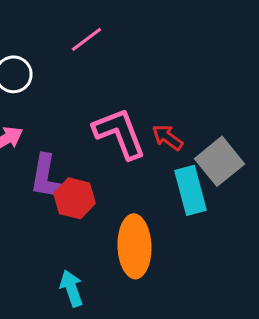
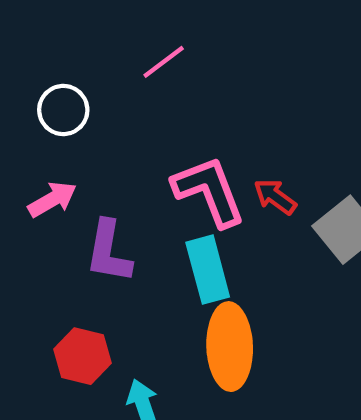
cyan rectangle: (190, 190) -> (208, 270), moved
red hexagon: (74, 198) -> (83, 356), moved

